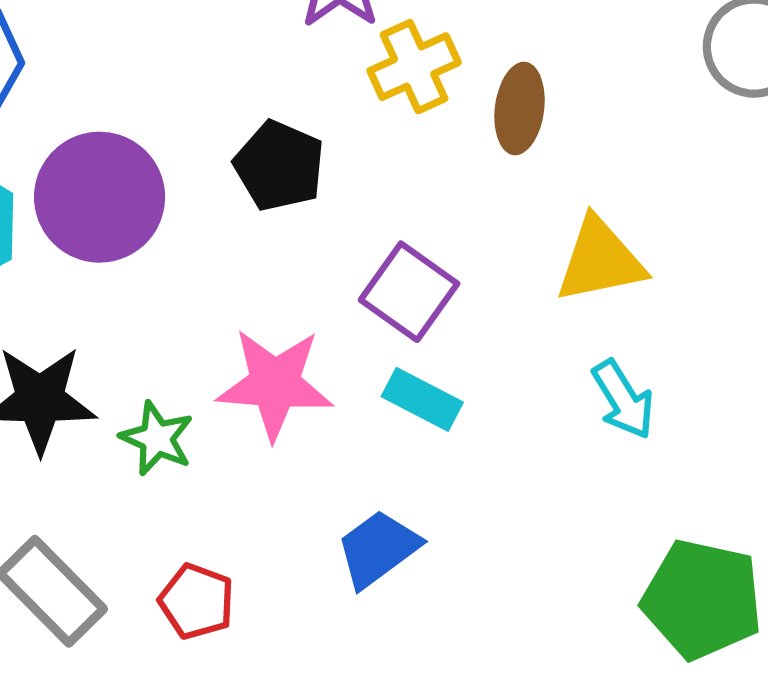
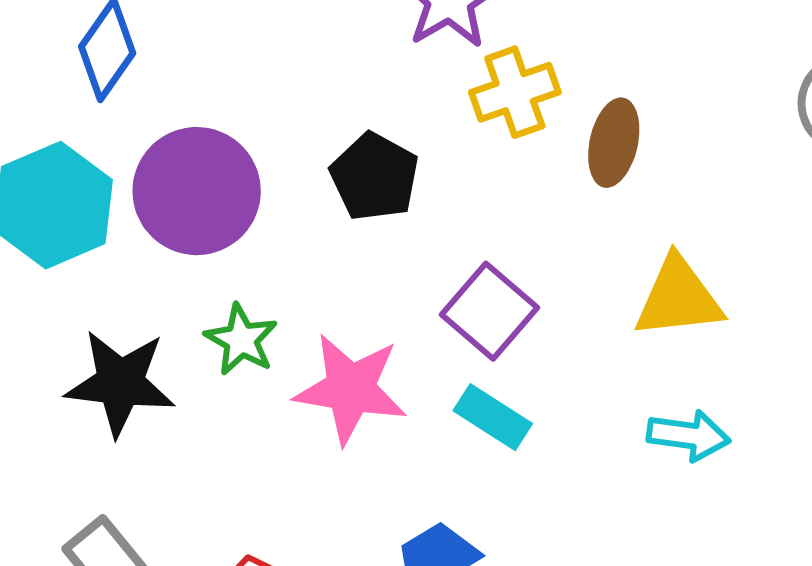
cyan arrow: (623, 399) -> (688, 435), turned -56
green star: (157, 438) -> (241, 340), moved

